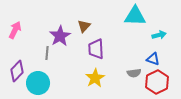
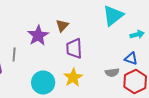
cyan triangle: (135, 16) -> (113, 16), turned -40
gray line: (47, 53) -> (14, 54), moved
cyan circle: (38, 83) -> (43, 82), moved

